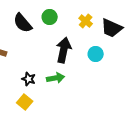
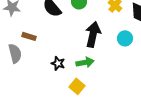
yellow square: (25, 102) -> (77, 86), moved

